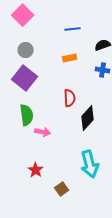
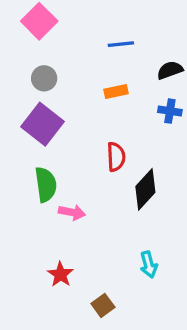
cyan arrow: (90, 164) -> (149, 265), size x0.6

